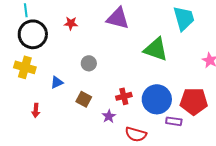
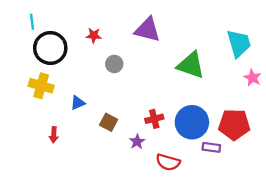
cyan line: (26, 10) -> (32, 22), moved
cyan trapezoid: (184, 18) -> (239, 43), moved
gray circle: (89, 63) -> (114, 64), moved

